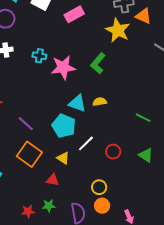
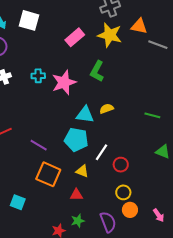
pink rectangle: (74, 14) -> (75, 37), moved
orange triangle: (143, 16) -> (139, 26), moved
red circle: (113, 152) -> (121, 165), moved

